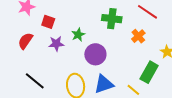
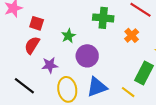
red semicircle: (25, 41) -> (32, 45), moved
purple star: (56, 44) -> (50, 65), moved

